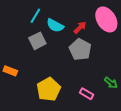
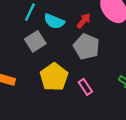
yellow pentagon: (49, 89) -> (54, 77), moved
pink rectangle: (86, 94) -> (85, 87), moved, turned 32

